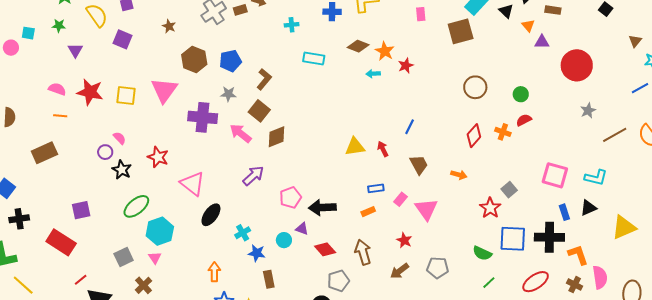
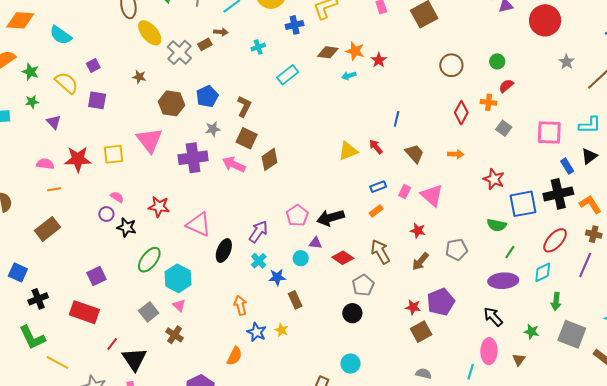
cyan rectangle: (314, 59) -> (288, 75), turned -35
purple arrow: (253, 176) -> (258, 232), moved
gray square: (509, 190) -> (504, 128), moved

